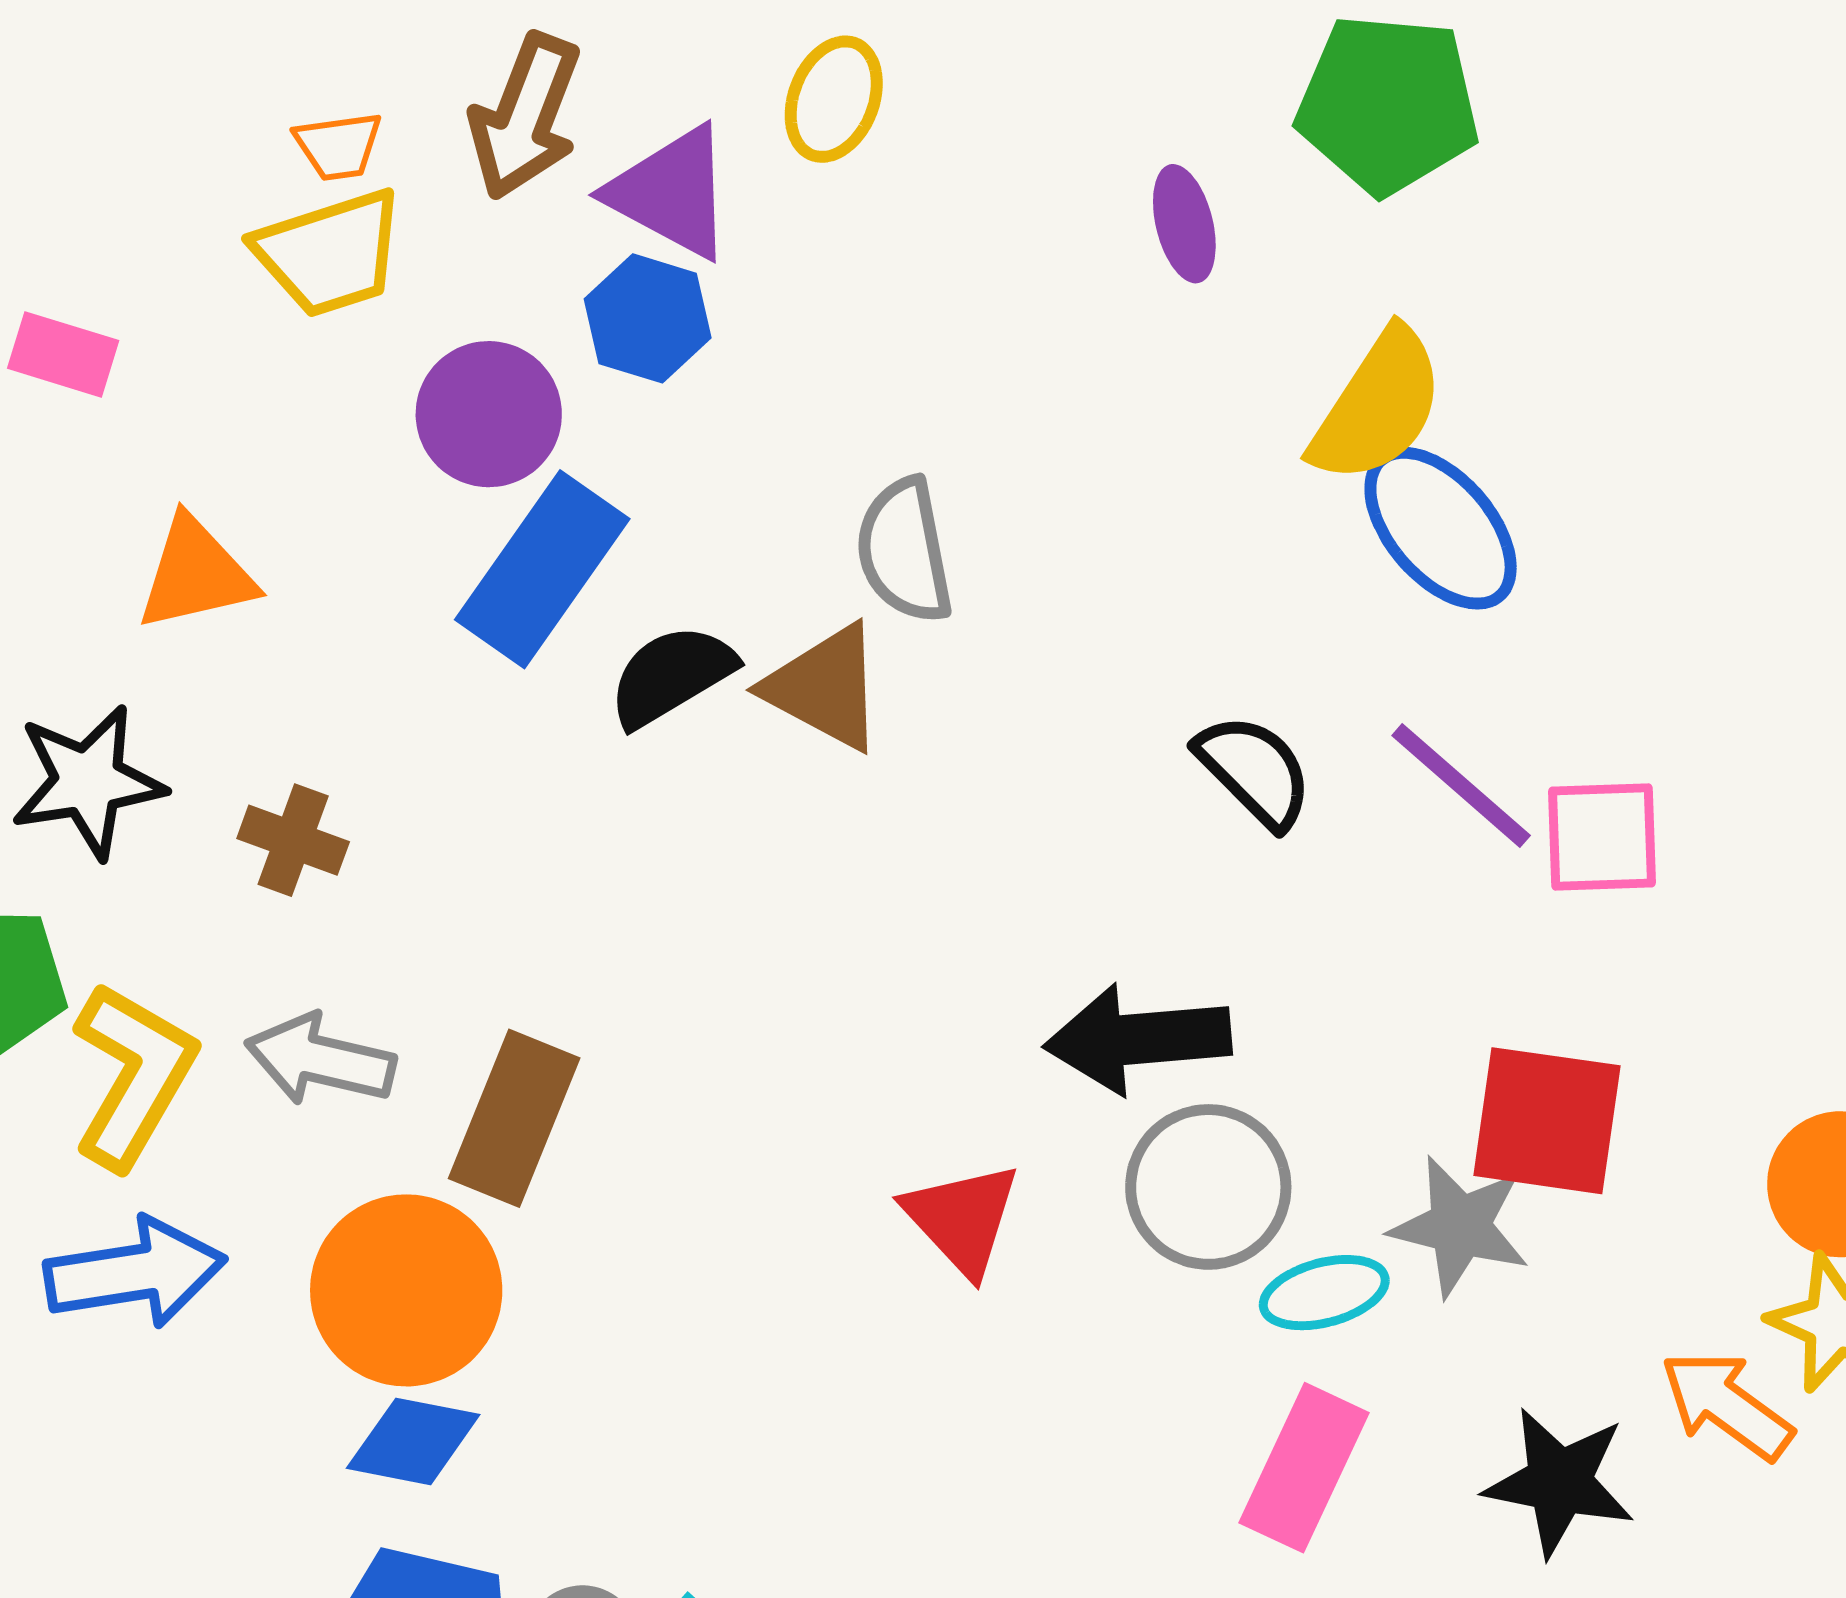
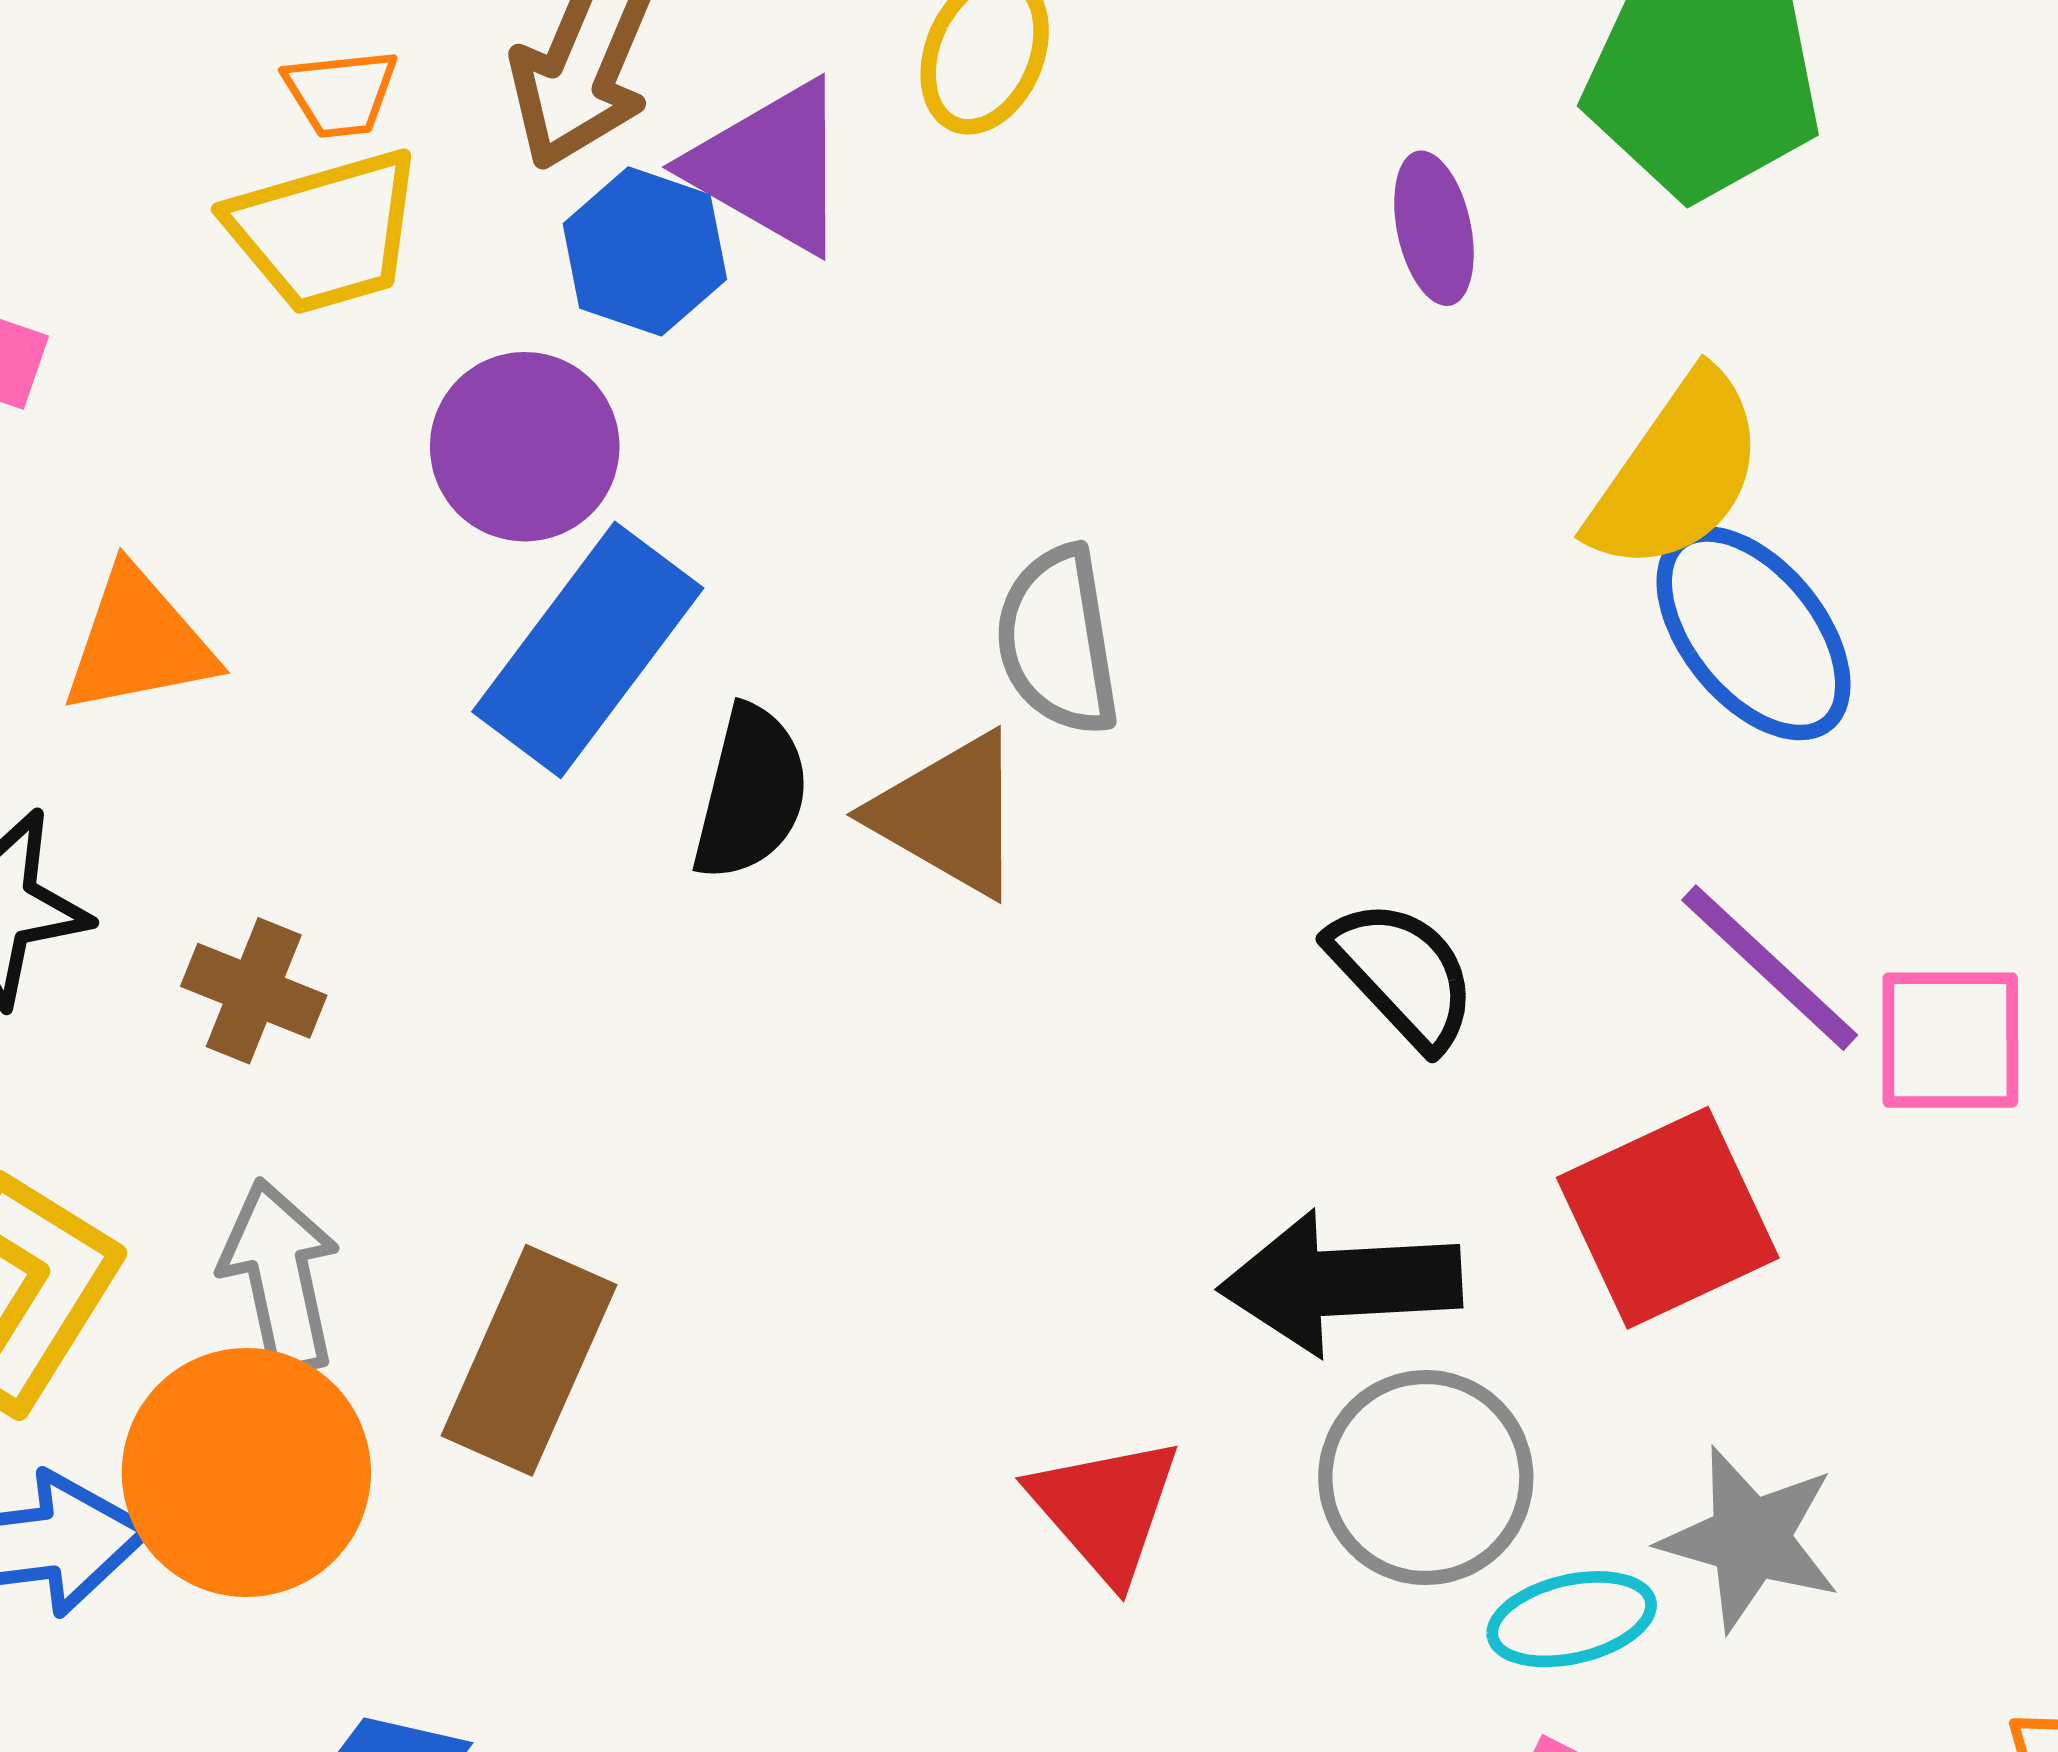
blue hexagon: (648, 318) -> (645, 251), moved
black semicircle: (671, 676) -> (751, 793), turned 133
black semicircle: (1254, 771) -> (1403, 974), moved
gray arrow: (320, 1060) -> (280, 1276), turned 63
red square: (1547, 1121) -> (1668, 1218), moved, turned -35
orange circle: (406, 1290) -> (246, 1472), moved

